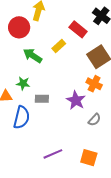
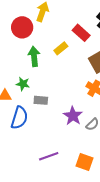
green arrow: (33, 56) -> (34, 56), turned 48
purple star: (76, 100) -> (73, 116), moved

